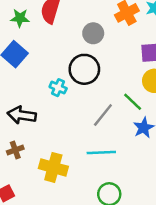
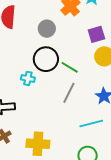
green line: (133, 102) -> (70, 67), moved
cyan line: (101, 153) -> (91, 124), moved

